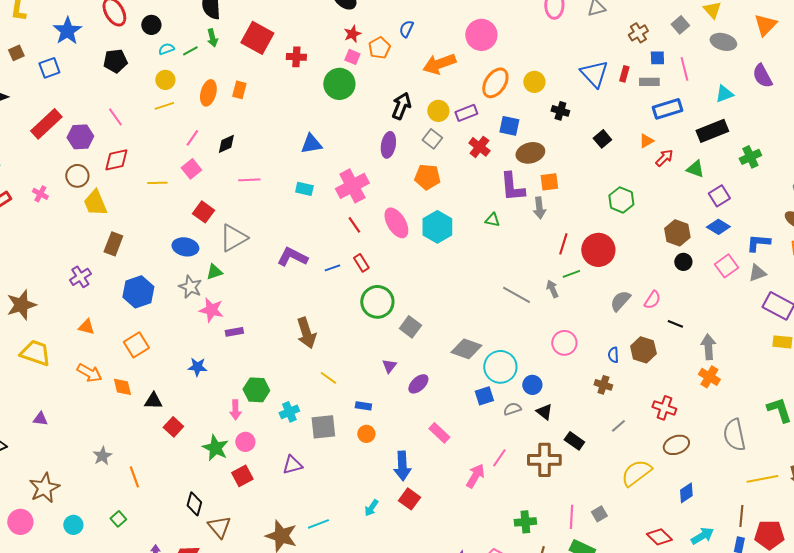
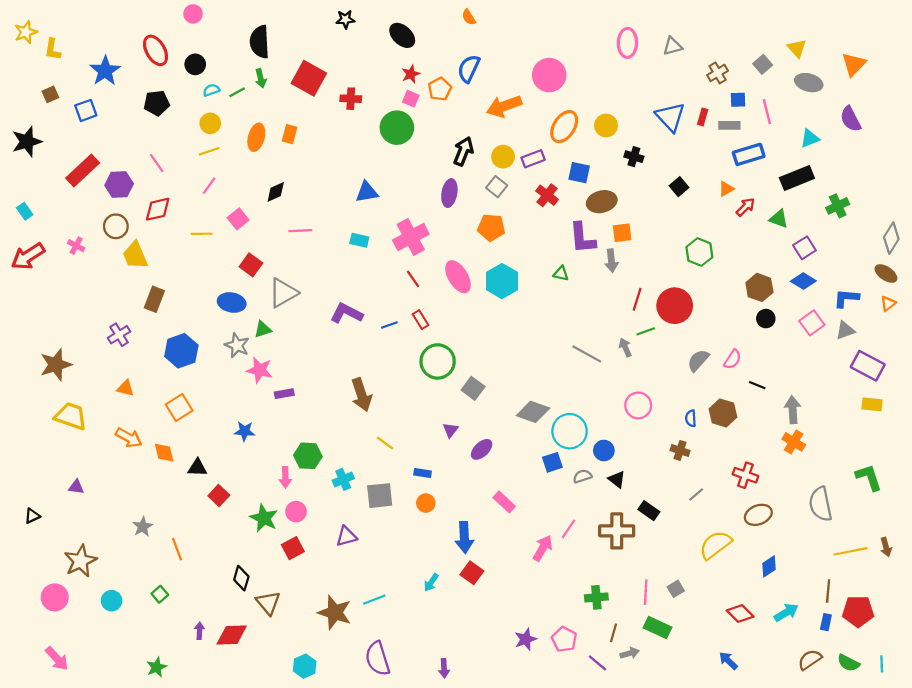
blue semicircle: (406, 29) -> (469, 69), size x1.5
pink line: (192, 138) -> (209, 186), moved

